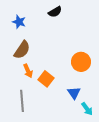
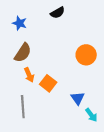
orange circle: (81, 62) -> (86, 55), moved

